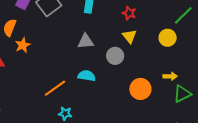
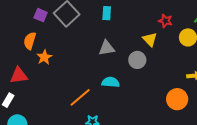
red star: (129, 13) -> (165, 21), moved
orange circle: (140, 89) -> (177, 99), moved

